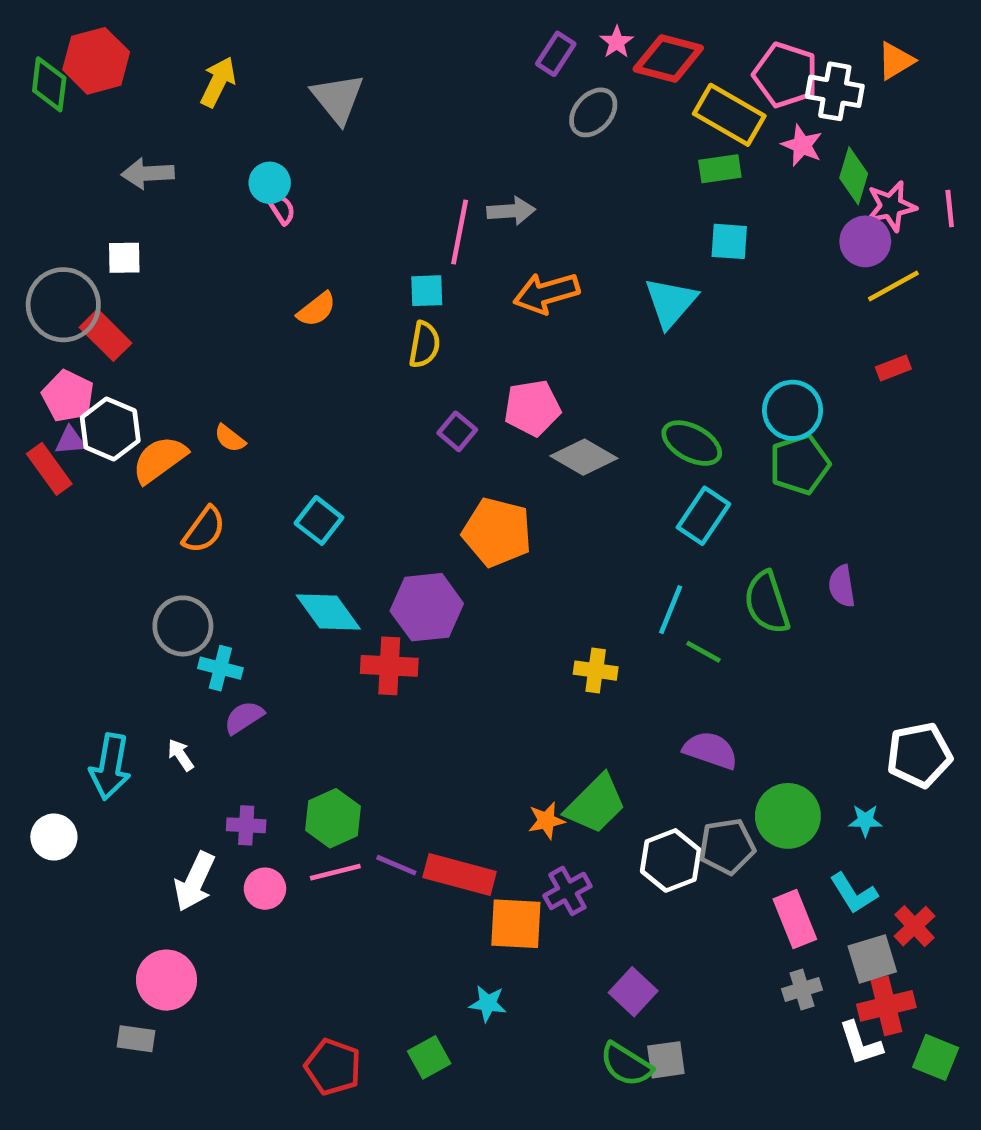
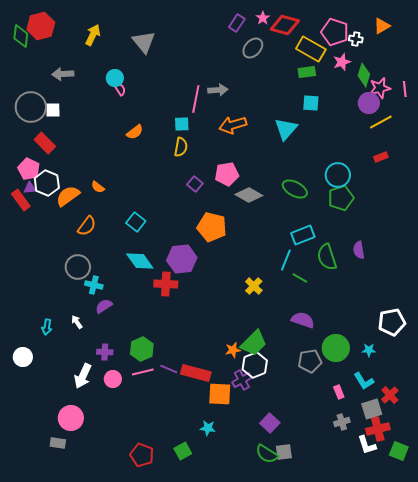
white cross: (835, 91) -> (356, 39), size x0.6
pink star: (802, 145) -> (342, 62), turned 30
gray circle: (63, 305) -> (31, 107), moved
cyan rectangle: (703, 516) -> (303, 235), moved, turned 35
yellow cross: (596, 671) -> (254, 286), turned 36
cyan arrow: (110, 767) -> (47, 327), size x0.6
white hexagon: (671, 860) -> (255, 365), moved
pink rectangle: (795, 919) -> (339, 392), size x0.6

